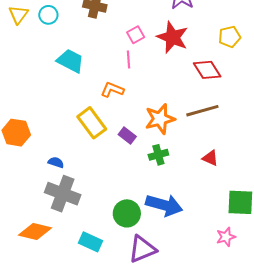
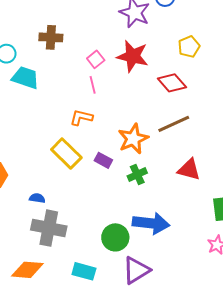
cyan trapezoid: (70, 61) -> (25, 78), moved
red triangle: (210, 158) -> (189, 170), size x1.4

